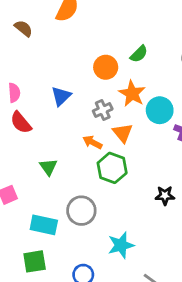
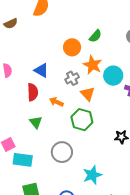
brown semicircle: (24, 28) -> (11, 23), turned 120
blue triangle: (61, 96) -> (41, 70), turned -42
red semicircle: (21, 123) -> (33, 92), moved, turned -138
orange arrow: (92, 142) -> (56, 102), moved
cyan rectangle: (44, 225) -> (23, 160), moved

